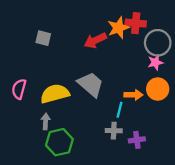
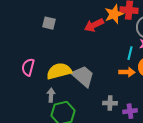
gray trapezoid: (91, 84) -> (83, 76), moved
cyan line: (120, 110) -> (130, 53), moved

